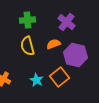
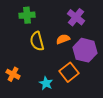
green cross: (27, 20) -> (27, 15), moved
cyan star: (36, 80) -> (46, 83), moved

